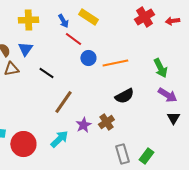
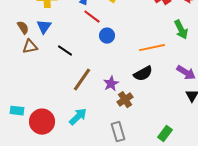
orange line: (115, 63) -> (152, 48), moved
green arrow: (160, 68) -> (181, 30), moved
purple star: (83, 125) -> (111, 84), moved
gray rectangle: (122, 154) -> (118, 132), moved

